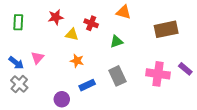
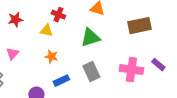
red star: (56, 17) -> (15, 20), moved
red cross: (91, 23) -> (58, 15), moved
green triangle: (116, 42) -> (90, 38), size x1.5

